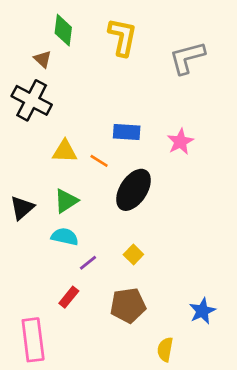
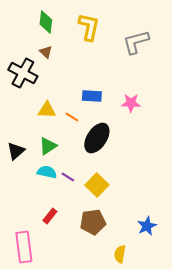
brown triangle: (43, 59) -> (46, 52), moved
pink star: (180, 142) -> (131, 103), turned 30
yellow square: (133, 254) -> (97, 185), size x1.6
purple line: (88, 263) -> (68, 177), moved, turned 72

